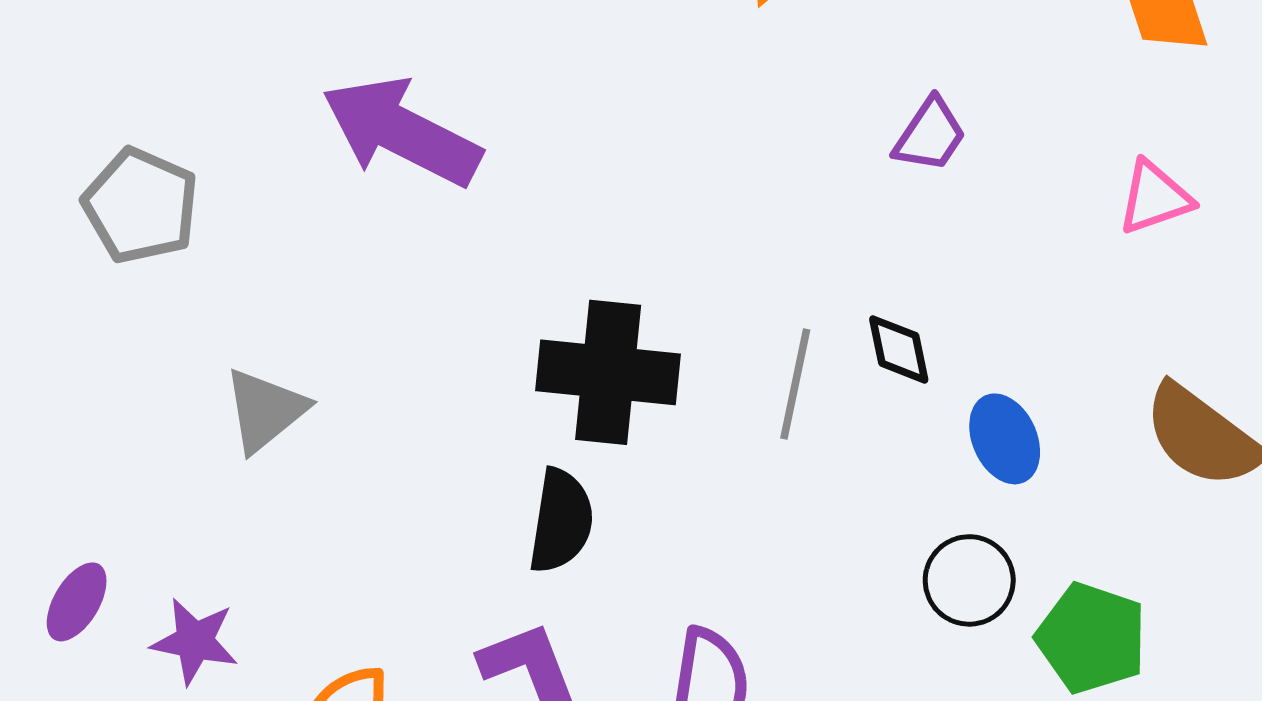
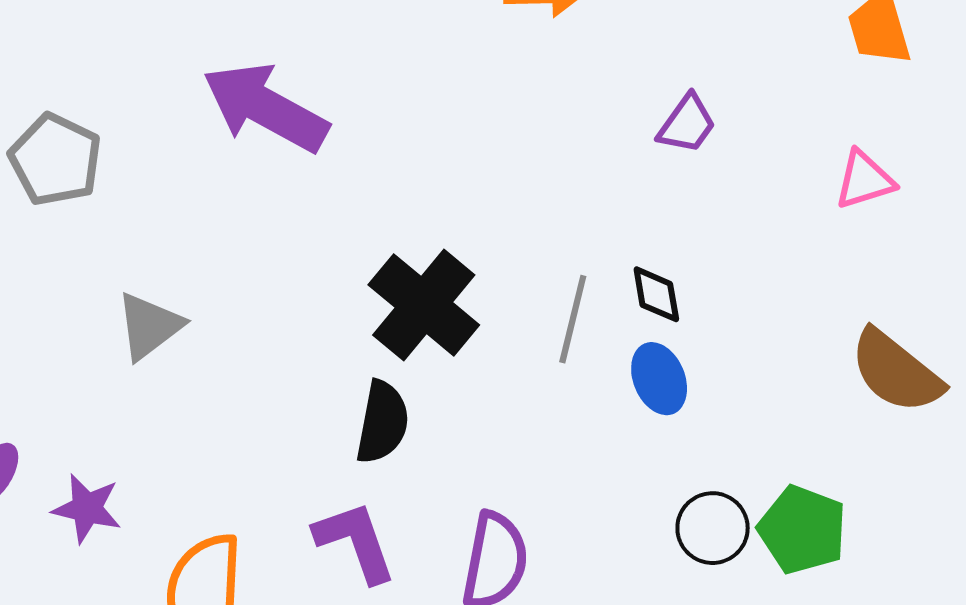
black cross: (608, 372) -> (424, 305), turned 32
blue ellipse: (1005, 439) -> (659, 379), moved
black circle: (969, 580) -> (713, 528), moved

